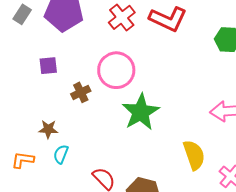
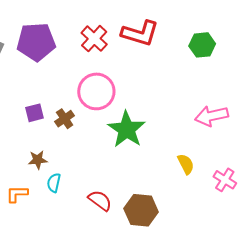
purple square: (48, 66) -> (35, 113), moved
yellow semicircle: (194, 155) -> (186, 164), size x0.7

